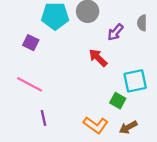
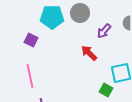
pink line: (30, 84) -> (30, 76), turned 50

